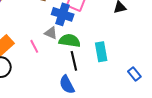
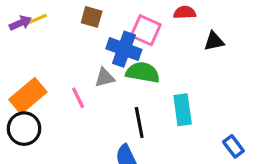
gray triangle: (51, 33) -> (105, 78), turned -40
green semicircle: (70, 41) -> (143, 72), moved

